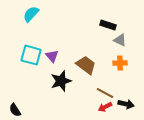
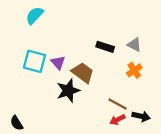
black rectangle: (108, 25) -> (105, 47), moved
orange cross: (120, 63) -> (134, 70), turned -32
brown trapezoid: (86, 65) -> (83, 73), moved

